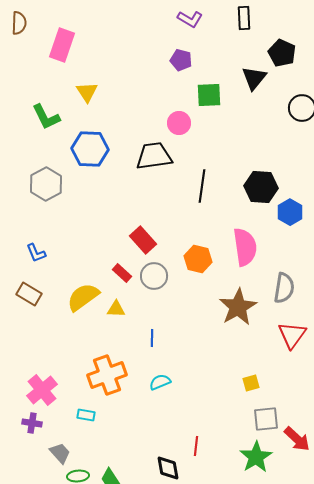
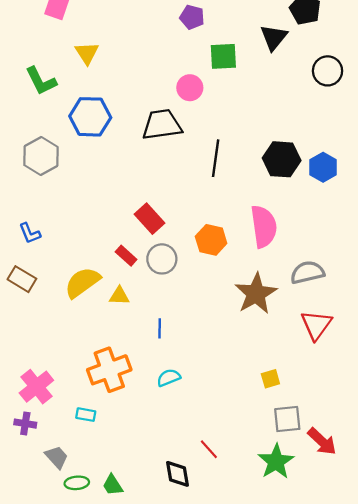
blue hexagon: (290, 212) -> (323, 167), moved
gray semicircle: (284, 288) -> (307, 272), turned -112
red line: (196, 446) -> (209, 449), turned -48

